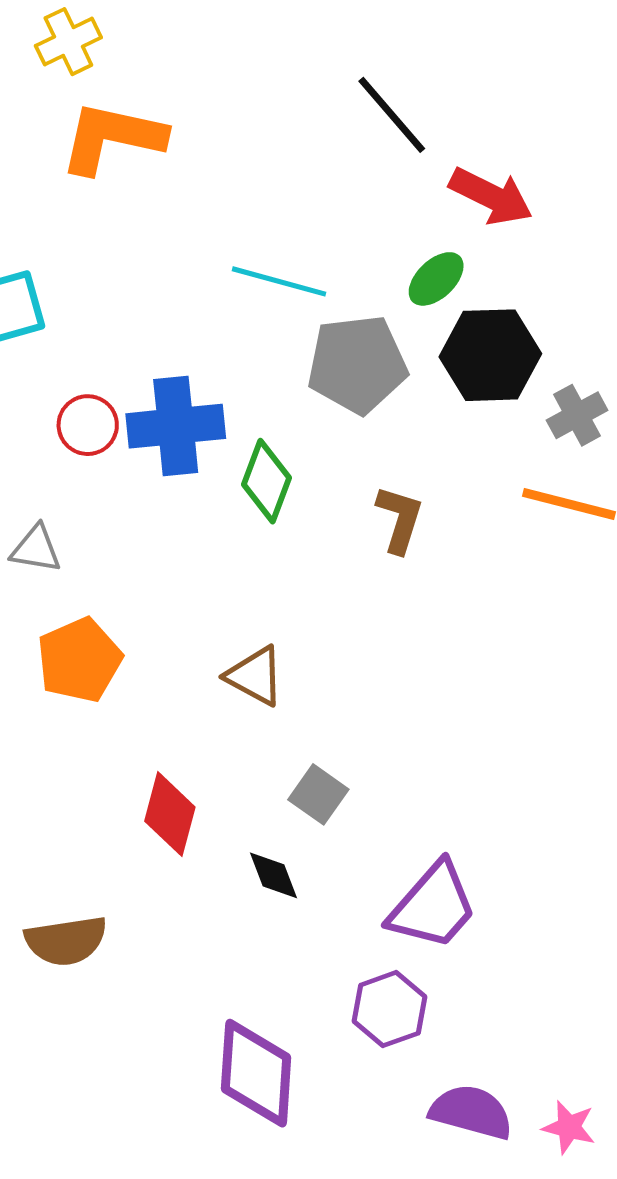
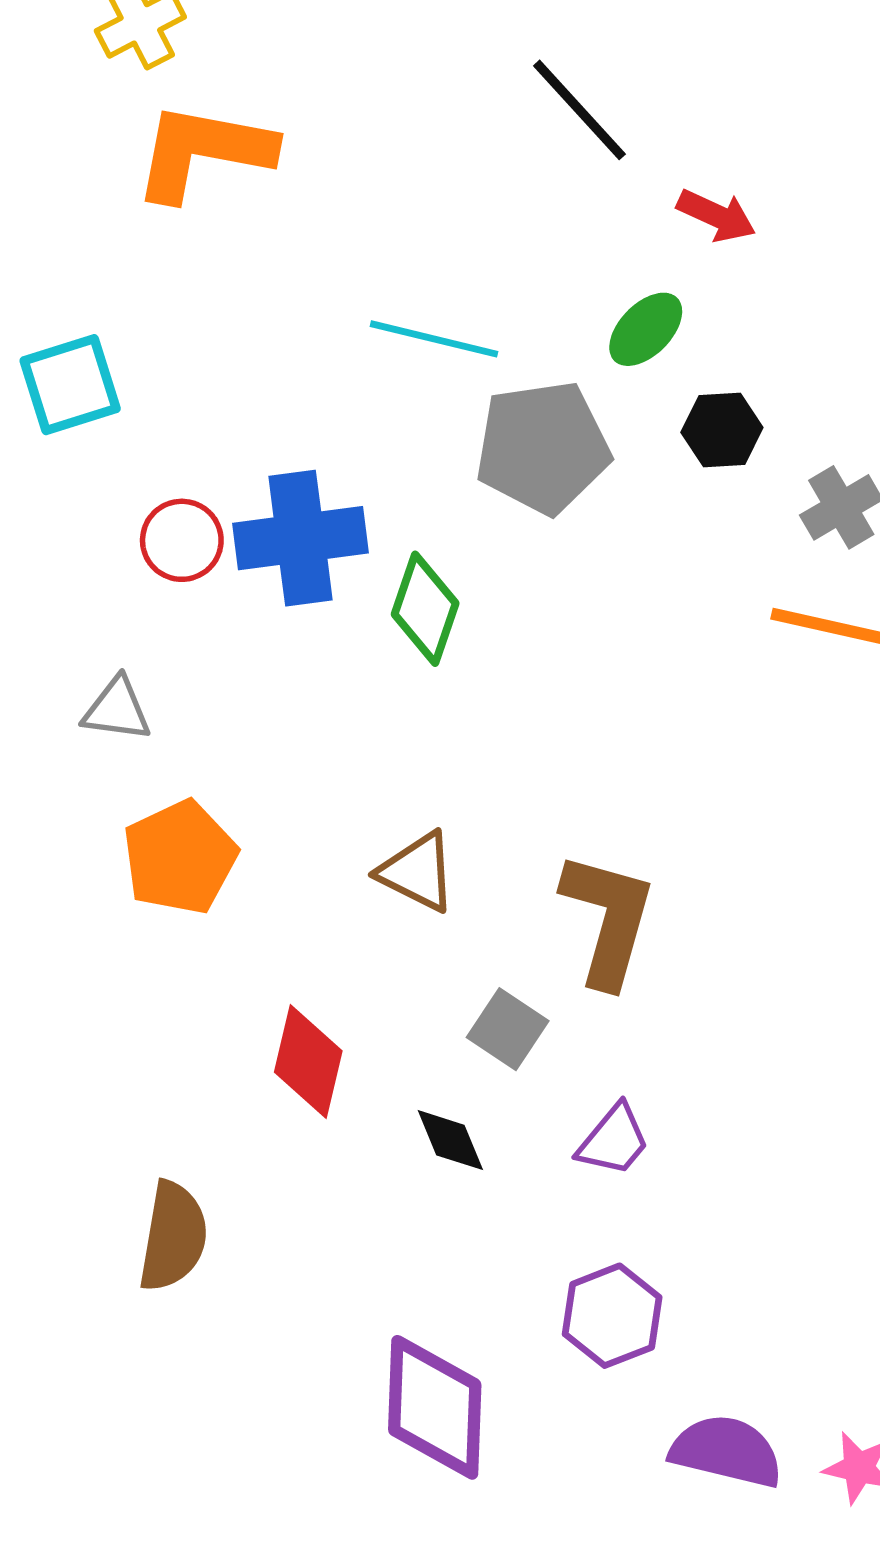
red arrow: (491, 196) -> (716, 216), size x0.7
black hexagon: (490, 355) -> (722, 430), size x0.6
brown L-shape: (400, 519) -> (608, 919), moved, size x1.5
purple trapezoid: (433, 906) -> (614, 1140), moved, size x0.6
brown semicircle: (66, 941) -> (173, 1236), turned -70

